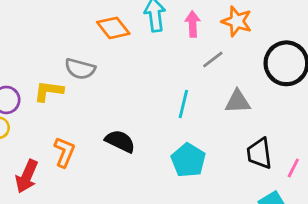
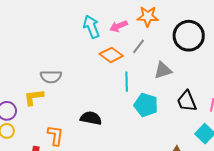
pink arrow: (193, 24) -> (119, 26), turned -96
orange diamond: (113, 28) -> (111, 55), moved
cyan pentagon: (188, 160) -> (146, 105), moved

